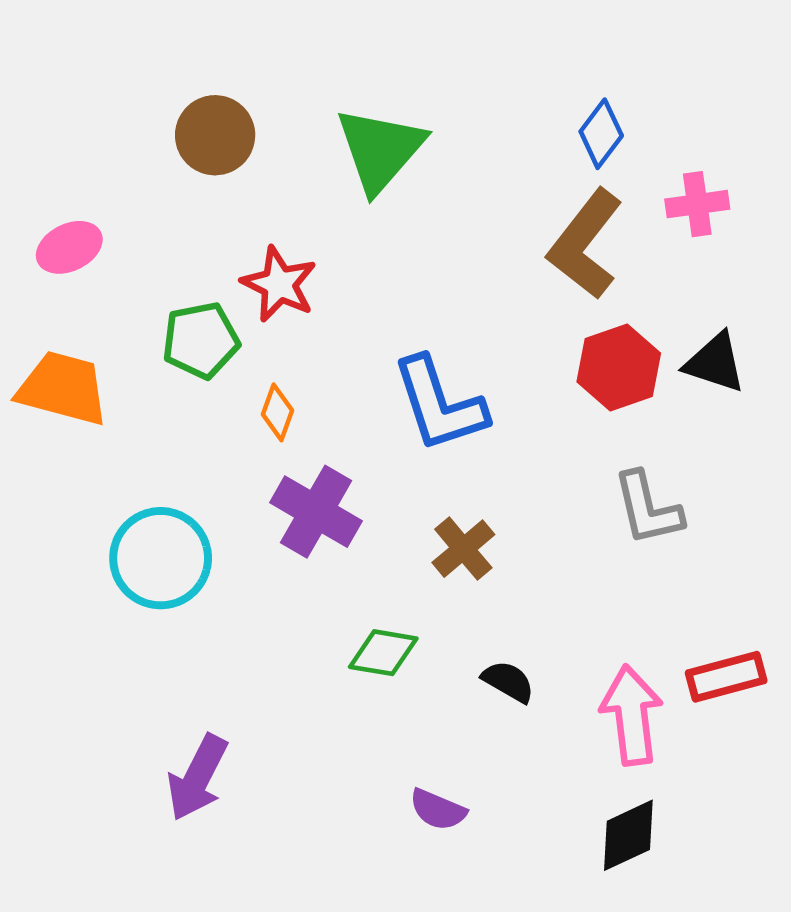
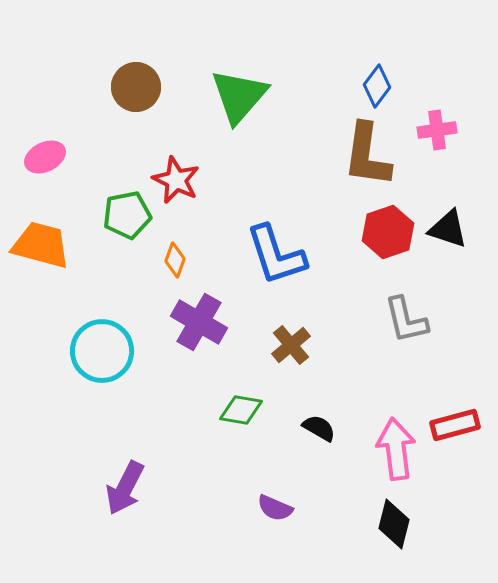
brown L-shape: (585, 244) -> (367, 155), turned -30
black diamond: (628, 835) -> (394, 524), turned -51

